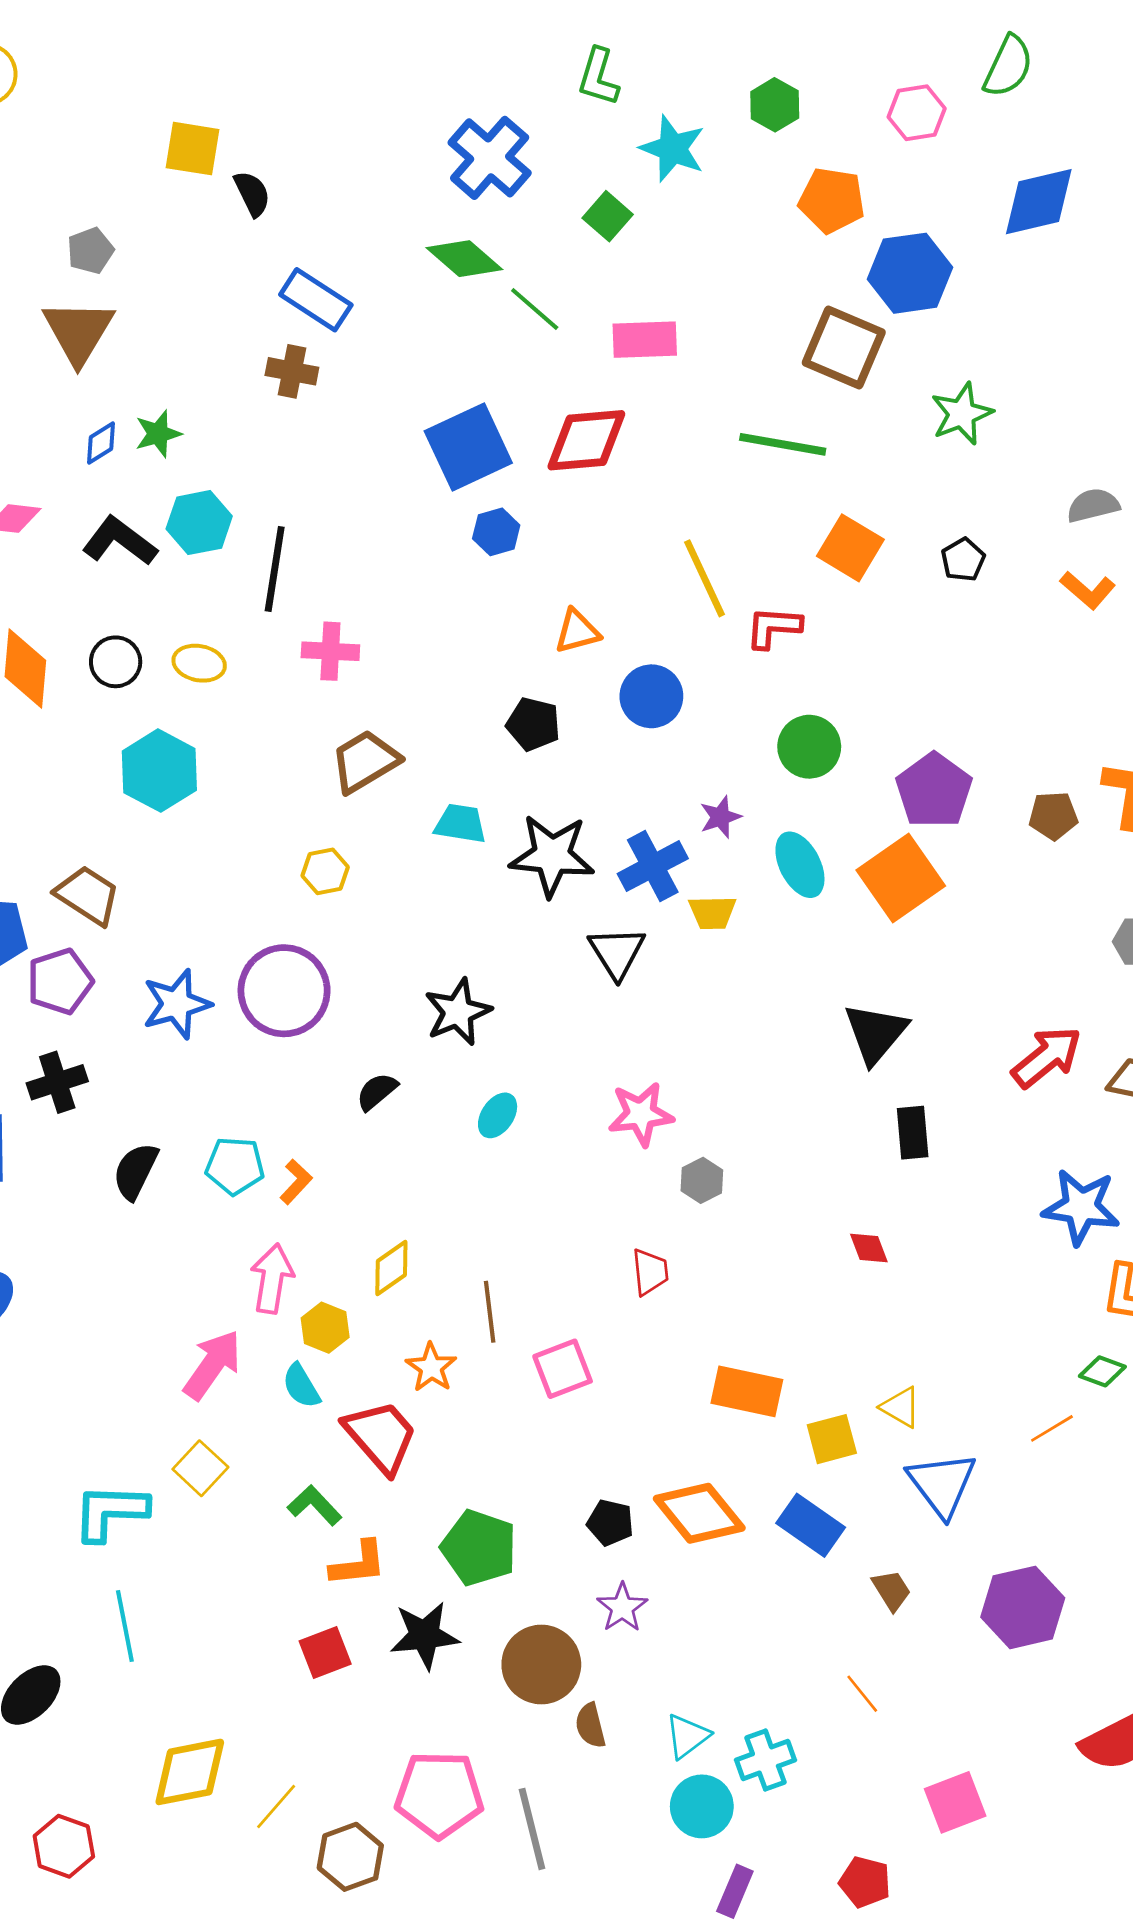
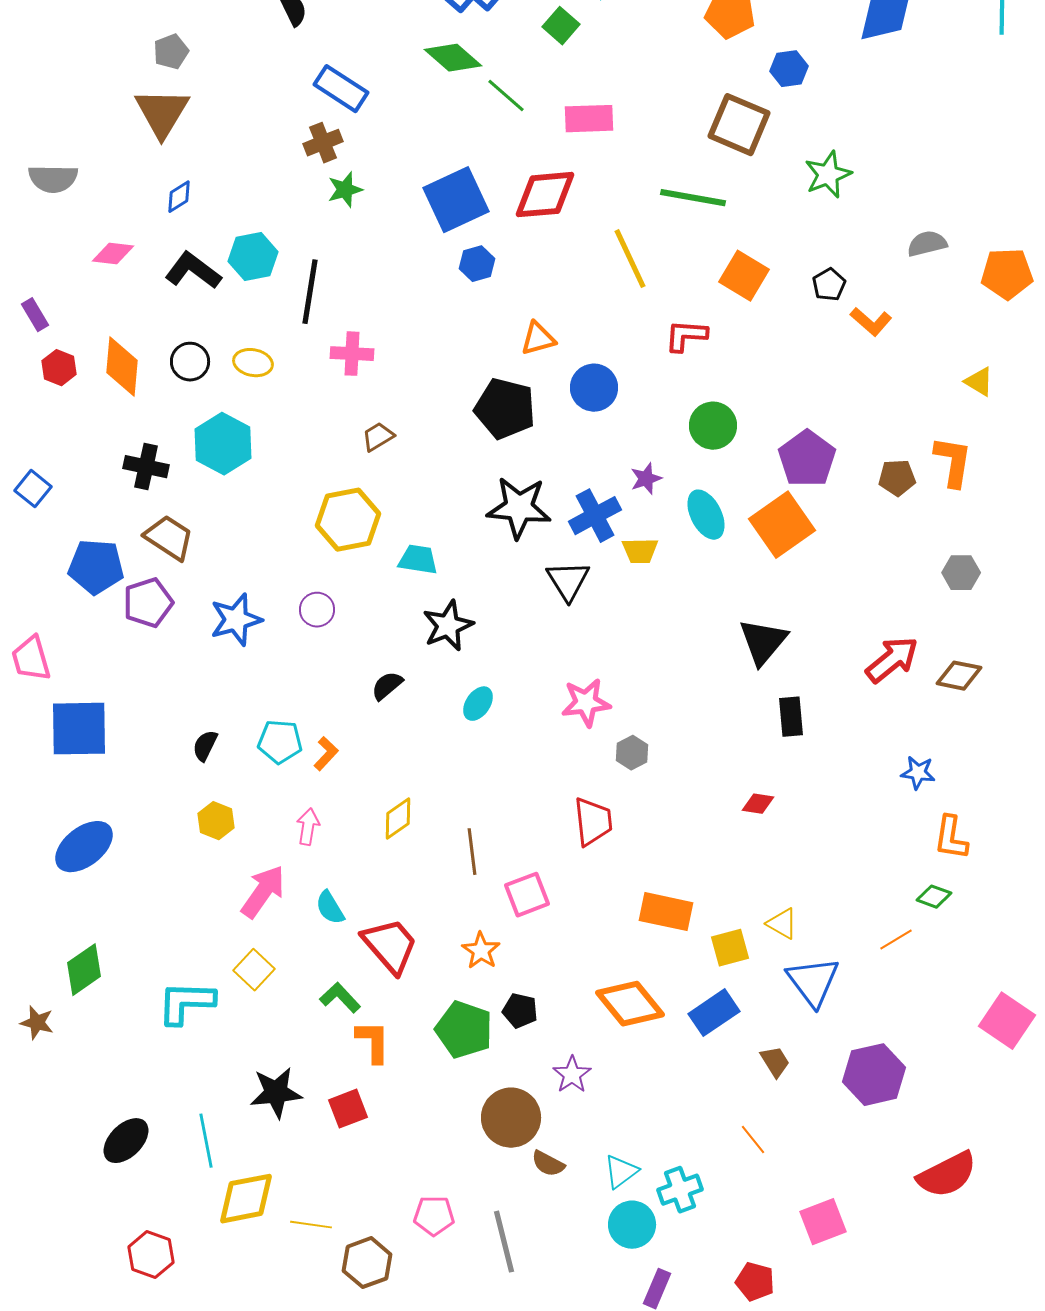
blue hexagon: (910, 273) -> (789, 69), size x0.6
brown cross: (292, 371) -> (323, 143), turned -33
green star: (158, 434) -> (345, 190), moved
yellow line: (704, 578) -> (630, 259), moved
orange L-shape: (1088, 590) -> (871, 322), moved
black pentagon: (533, 724) -> (505, 409), size x1.5
brown trapezoid: (365, 761) -> (378, 437), size x0.6
cyan trapezoid: (460, 824) -> (418, 560), moved
yellow hexagon: (325, 871) -> (348, 520), size x1.8
purple circle: (284, 991) -> (317, 610), size x0.5
black cross: (57, 1082) -> (146, 467), moved, turned 30
black semicircle: (135, 1171) -> (205, 746), size x0.7
blue star: (1081, 1207) -> (918, 773), size x0.6
red diamond: (869, 1248) -> (758, 804), turned -60
red trapezoid: (650, 1272) -> (593, 822), size x1.4
pink arrow: (272, 1279) -> (308, 827), size x0.7
yellow hexagon: (325, 1328) -> (216, 821), moved
orange star: (431, 1367) -> (481, 951), moved
black pentagon: (610, 1523) -> (520, 1011), moved
blue rectangle: (811, 1525) -> (714, 1013), turned -69
orange L-shape: (358, 1564) -> (373, 1042), turned -84
cyan line: (125, 1626) -> (206, 1141), moved
black star: (425, 1635) -> (276, 1093), moved
brown semicircle: (590, 1726) -> (548, 1164), turned -48
pink pentagon: (439, 1794) -> (434, 1216), size x0.6
yellow line: (276, 1806) -> (311, 1225), turned 57

